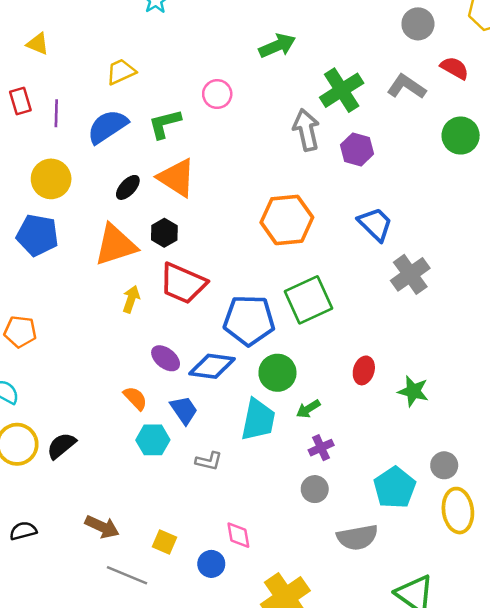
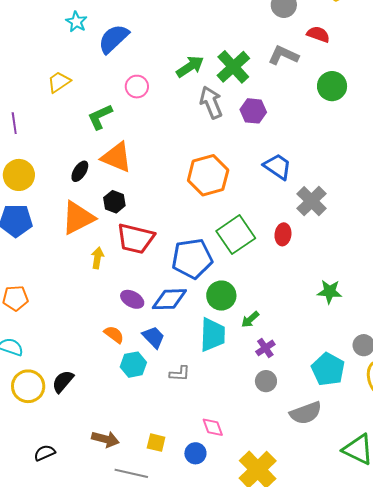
green arrow: (277, 46) -> (190, 67), moved
blue semicircle: (107, 127) -> (114, 39), moved
red ellipse: (364, 370) -> (283, 234), moved

